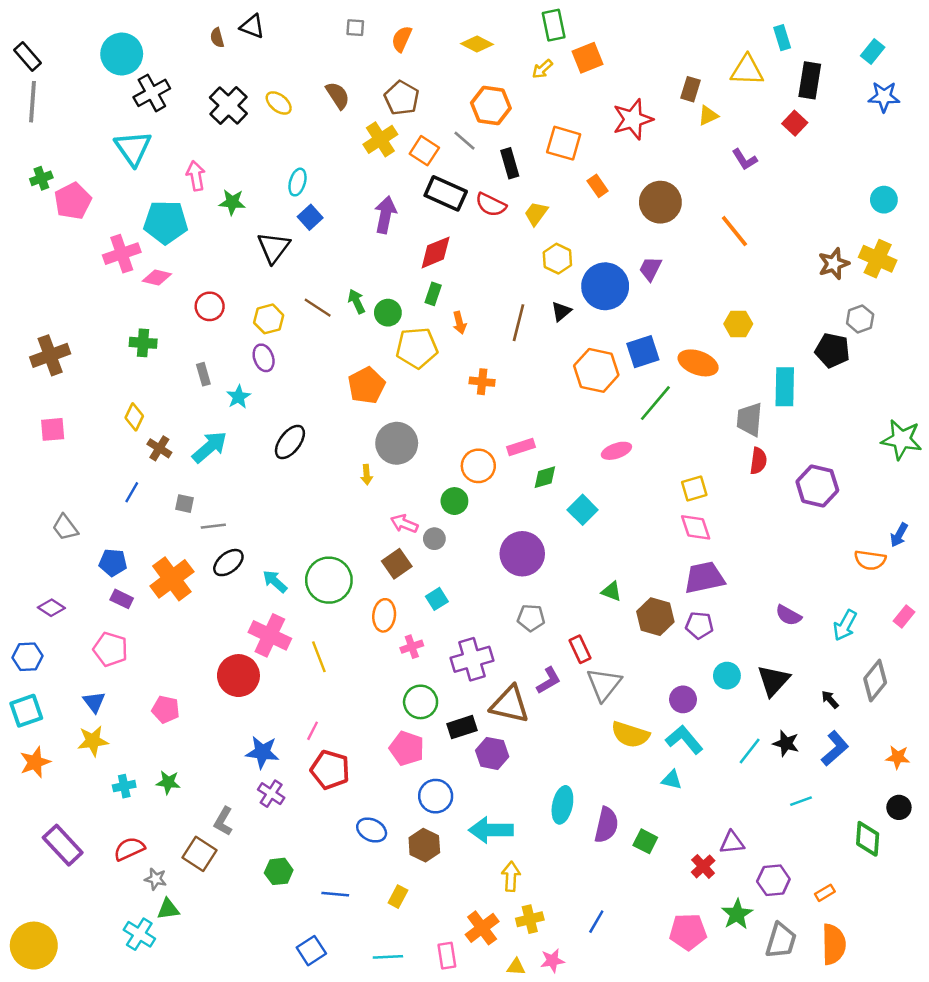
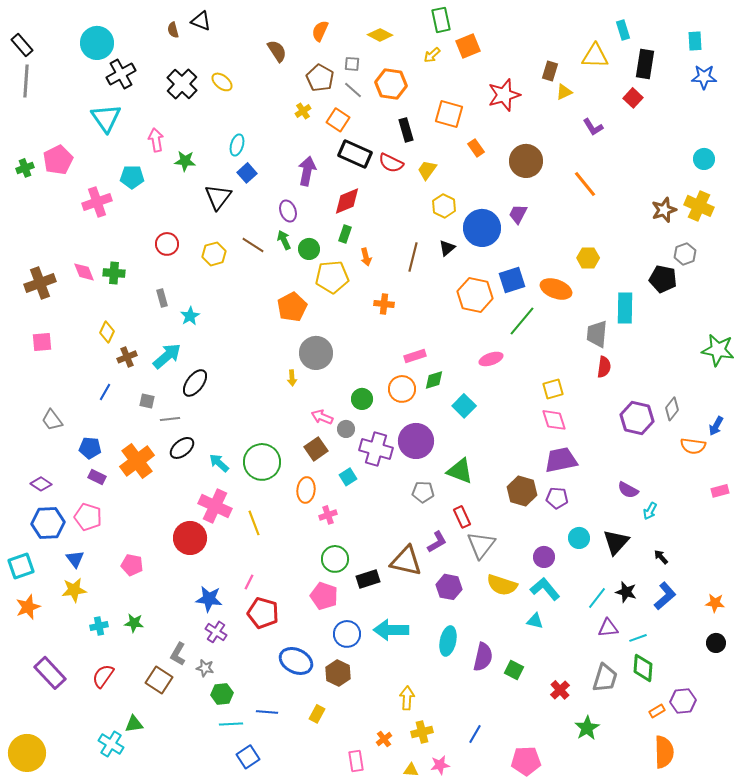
gray square: (355, 28) -> (352, 64), moved
cyan rectangle: (873, 51) -> (695, 41), turned -42
brown semicircle: (338, 95) -> (277, 51), moved
yellow cross: (380, 139) -> (303, 111), size x0.6
gray line: (464, 141) -> (353, 90), moved
green cross: (41, 178) -> (25, 168), moved
cyan pentagon: (166, 222) -> (132, 177), size x0.7
pink diamond: (157, 278) -> (84, 272), moved, turned 55
purple ellipse: (264, 358) -> (288, 211), moved
black ellipse: (290, 442) -> (195, 383), moved
brown cross: (159, 448) -> (127, 357), turned 36
orange circle: (478, 466) -> (402, 389), moved
purple hexagon: (817, 486) -> (637, 418), moved
green triangle: (611, 591) -> (460, 471), moved, size x1.6
pink rectangle: (904, 617) -> (720, 491), turned 36
cyan arrow: (845, 625) -> (650, 511), moved, size x0.7
blue hexagon: (28, 657) -> (48, 523), moved, size x1.4
purple cross: (472, 659) -> (376, 449), moved, turned 32
gray diamond: (875, 681) -> (672, 409), moved, size x0.7
purple hexagon: (492, 753) -> (449, 587), moved
blue ellipse: (372, 830) -> (296, 661), size x1.4
cyan arrow: (491, 830) -> (391, 630), moved
green diamond: (868, 839) -> (643, 668), moved
purple triangle: (732, 843) -> (608, 628), moved
red semicircle: (129, 849) -> (103, 676), turned -30
gray star: (156, 879) -> (205, 668), moved
purple hexagon: (773, 880) -> (683, 701), moved
orange cross: (482, 928) -> (384, 739), size x0.6
pink pentagon: (688, 932) -> (526, 761), moved
gray trapezoid: (781, 941) -> (605, 678), moved
cyan line: (388, 957) -> (231, 724), moved

